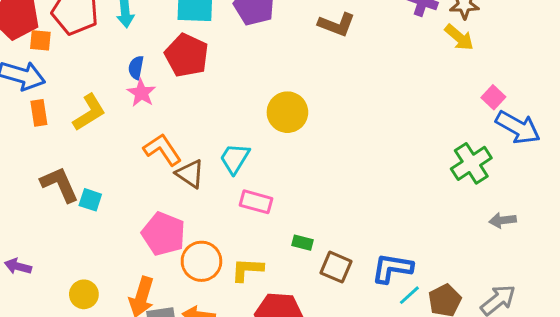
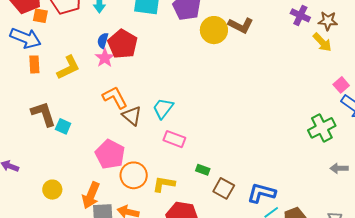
red pentagon: (187, 55) -> (123, 44), moved
yellow circle: (287, 112) -> (214, 30), moved

